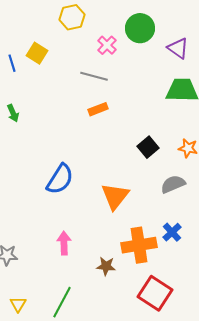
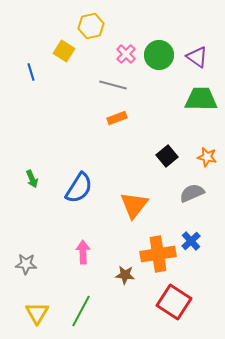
green circle: (140, 28) -> (159, 55), moved
yellow square: (37, 53) -> (64, 51), moved
green arrow: (13, 113) -> (32, 179), moved
yellow triangle: (18, 304) -> (37, 313), size x1.4

